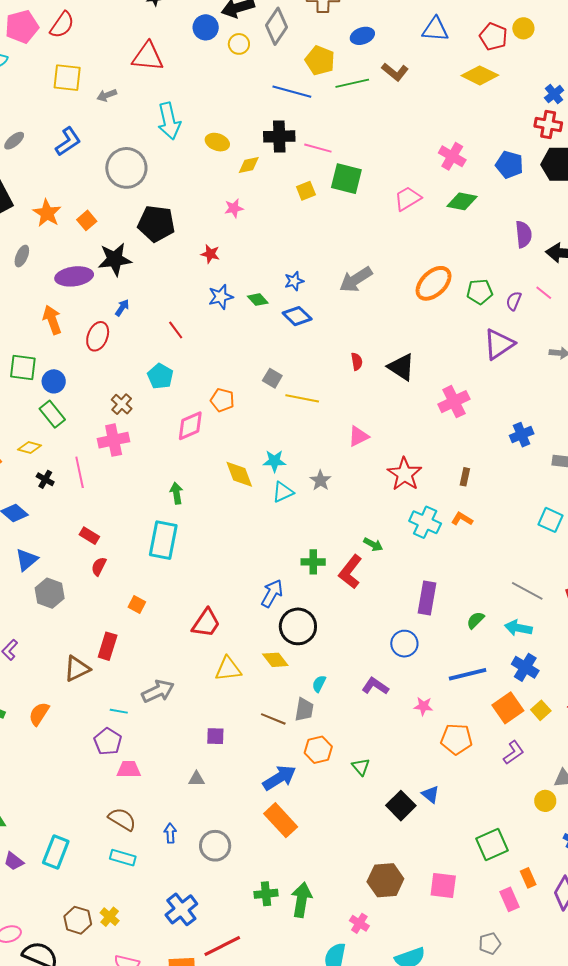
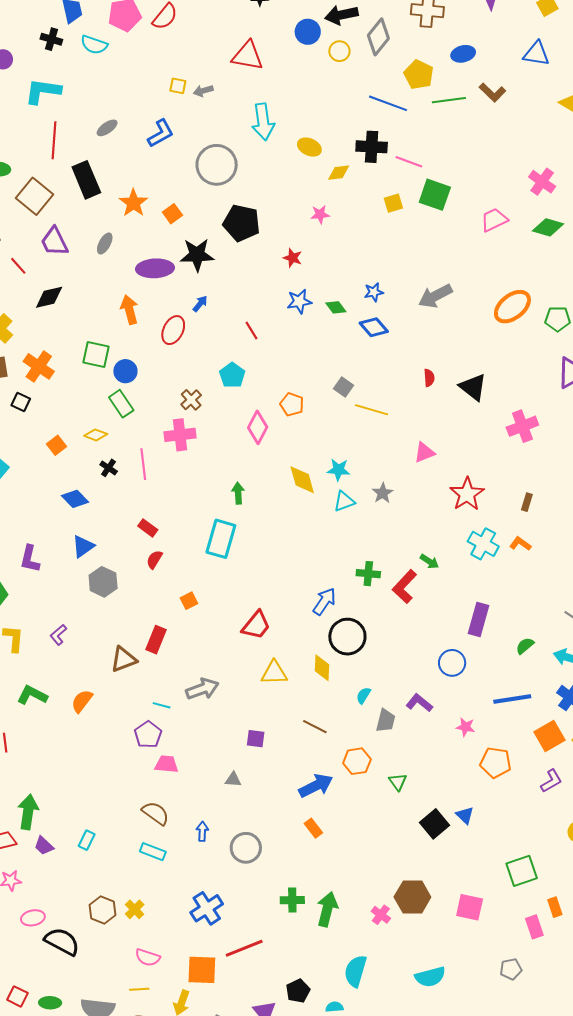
yellow square: (67, 78) -> (178, 86), moved, size x0.6
pink diamond: (190, 426) -> (258, 427), turned -44
orange square: (137, 605) -> (189, 601), turned 30
yellow diamond: (275, 660) -> (322, 668), turned 36
gray trapezoid: (304, 710) -> (386, 721), moved
orange rectangle: (281, 820) -> (313, 828), size x0.6
cyan rectangle: (56, 852) -> (87, 840), size x0.6
pink cross: (359, 923) -> (381, 915), moved

